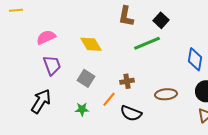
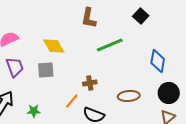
black square: (161, 20) -> (141, 16), moved
gray square: (86, 78) -> (46, 70), moved, turned -36
green star: (82, 109) -> (34, 111), moved

